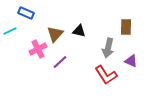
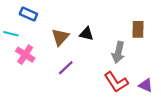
cyan line: (10, 31) -> (11, 34), turned 40
pink cross: (38, 49) -> (25, 55), moved, turned -30
purple triangle: (131, 61) -> (146, 85), moved

